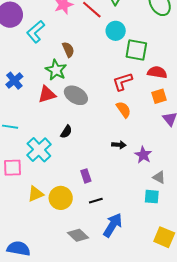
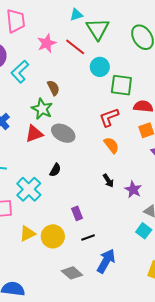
black arrow: (119, 145) -> (108, 181), turned 56
cyan square: (152, 197) -> (144, 231), turned 35

